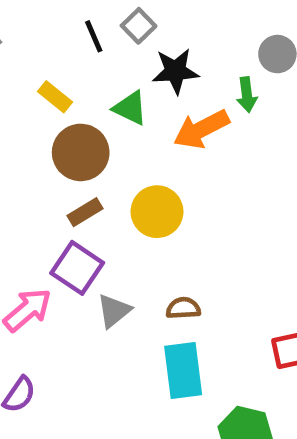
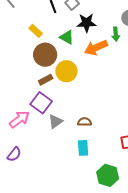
yellow circle: (157, 212) -> (66, 71), moved
cyan rectangle: (183, 371) -> (83, 148), size x0.7

